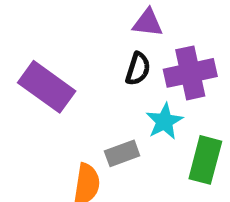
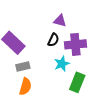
gray rectangle: (122, 153) -> (23, 67), moved

